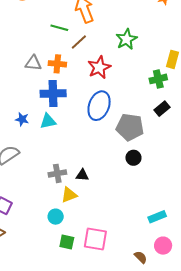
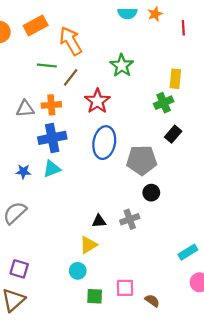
gray cross: (57, 173) -> (130, 219), moved
pink square: (95, 239) -> (125, 288), size x0.7
brown semicircle: (141, 257) -> (152, 301), moved

